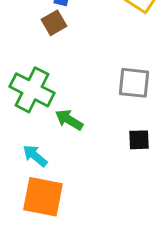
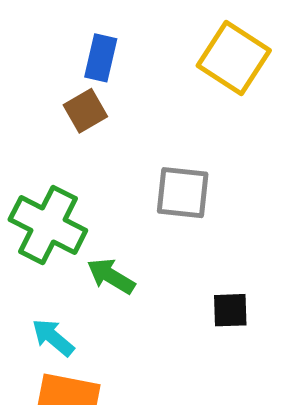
gray square: (134, 83) -> (183, 193), moved

